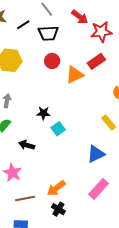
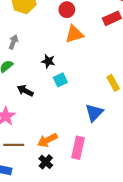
orange triangle: (75, 75) -> (74, 34), moved
blue triangle: (96, 154) -> (94, 113), turned -30
pink rectangle: (99, 189) -> (78, 148), moved, turned -40

